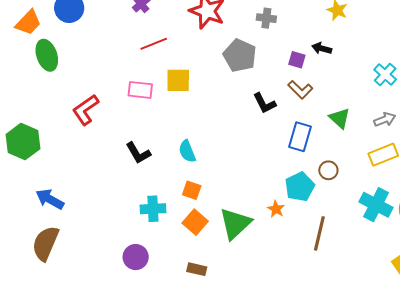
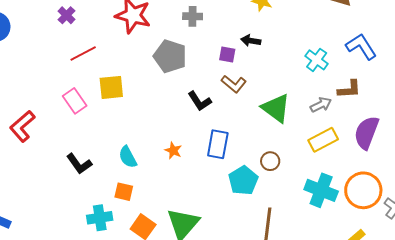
pink rectangle: (140, 90) -> (75, 101), turned 55
green triangle: (340, 118) -> (276, 108), size x1.4
blue rectangle: (300, 137) -> (218, 144), moved
orange square: (192, 190) -> (124, 192), moved
orange star: (276, 209) -> (173, 151), moved

